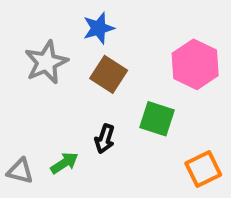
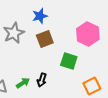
brown square: (109, 74) -> (45, 39), turned 36
black arrow: (105, 139) -> (42, 80), moved

